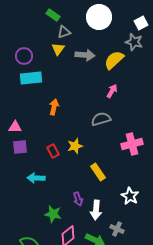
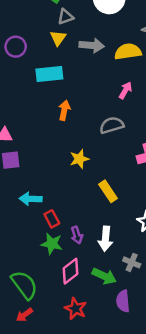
yellow semicircle: (114, 60) -> (128, 52), turned 35
cyan rectangle: (31, 78) -> (49, 74), moved
orange arrow: (54, 107) -> (64, 110), moved
red rectangle: (53, 151) -> (52, 219), moved
purple arrow: (78, 199) -> (77, 235), moved

